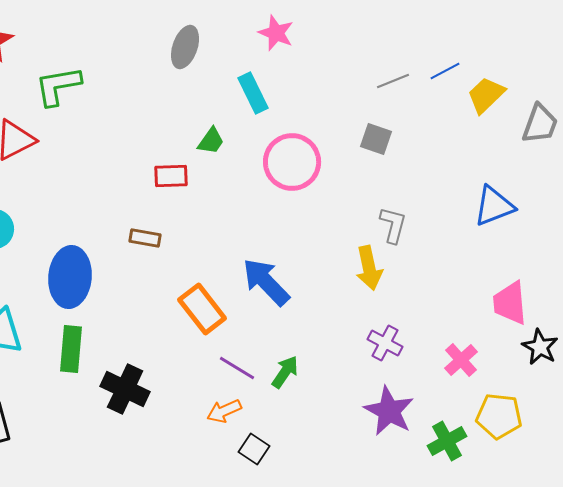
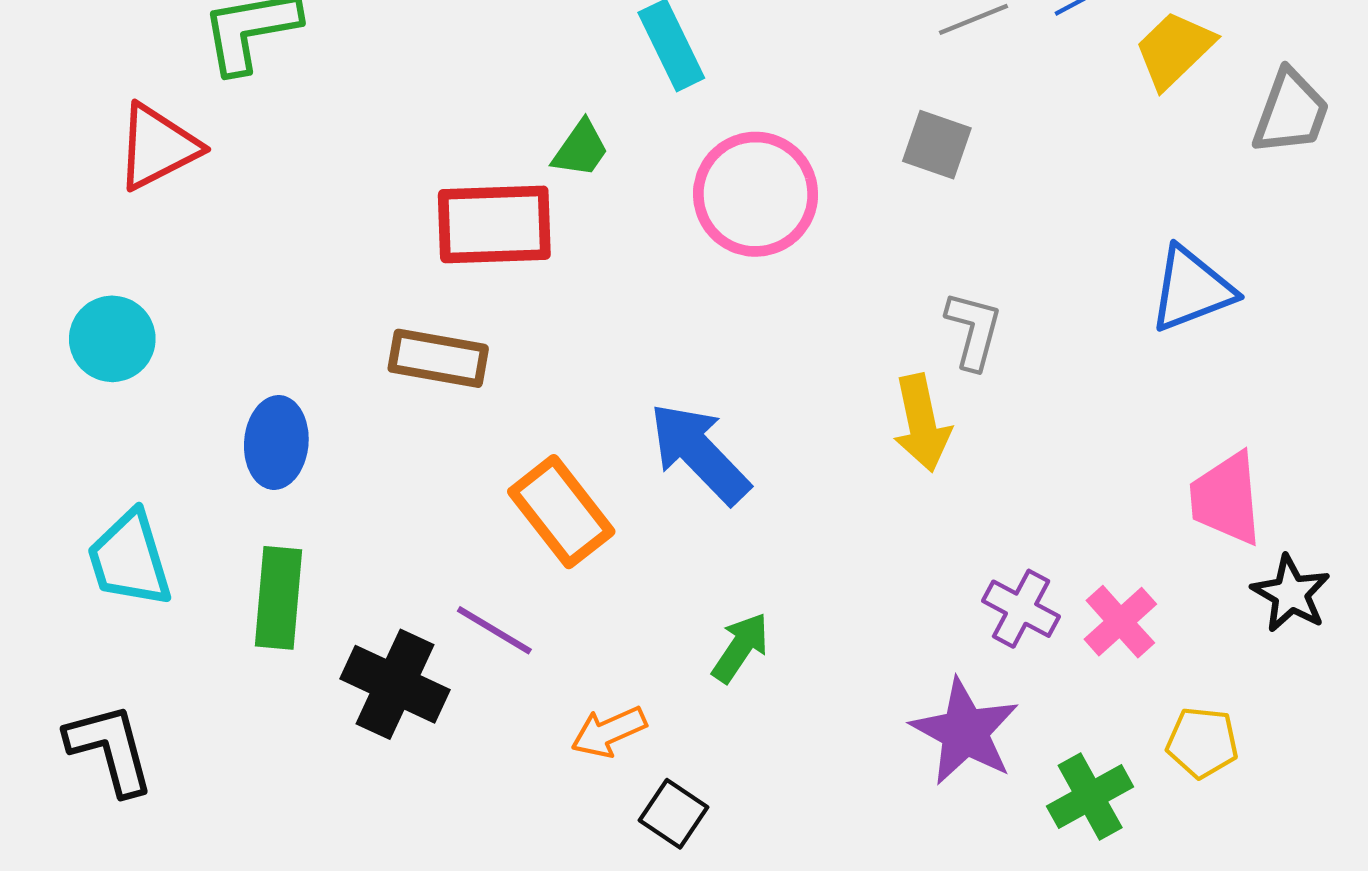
red rectangle: (171, 176) -> (494, 224), size x1.6
brown rectangle: (145, 238) -> (438, 358), size x1.4
blue ellipse: (70, 277) -> (276, 442), size x0.7
purple cross: (385, 343) -> (1021, 609), moved
purple line: (237, 368) -> (494, 630), moved
yellow pentagon: (499, 416) -> (1202, 743), size x0.7

